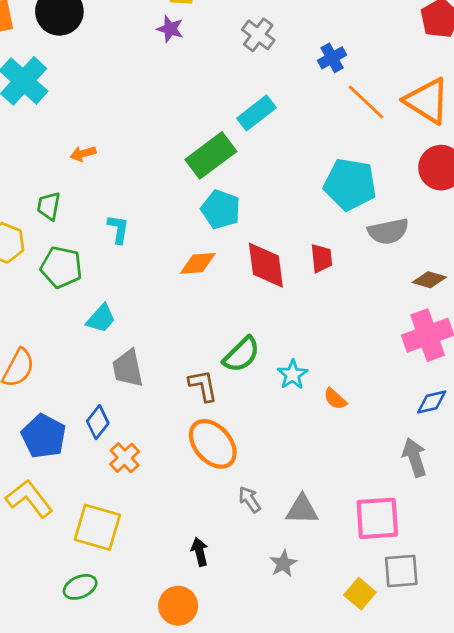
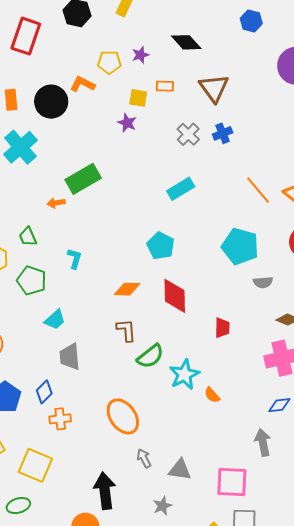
blue cross: (332, 58) -> (223, 133), moved
green rectangle: (211, 155) -> (83, 179), moved
green trapezoid: (49, 206) -> (28, 237), turned -40
cyan pentagon: (221, 209) -> (161, 246), moved
gray semicircle: (388, 231) -> (263, 282), size x0.7
red trapezoid: (321, 258) -> (222, 328), moved
cyan star: (293, 375) -> (184, 375), size x1.4
brown L-shape: (203, 386) -> (126, 330), moved
orange cross: (125, 458) -> (60, 419), turned 30
black arrow: (200, 552) -> (105, 491), size x1.8

